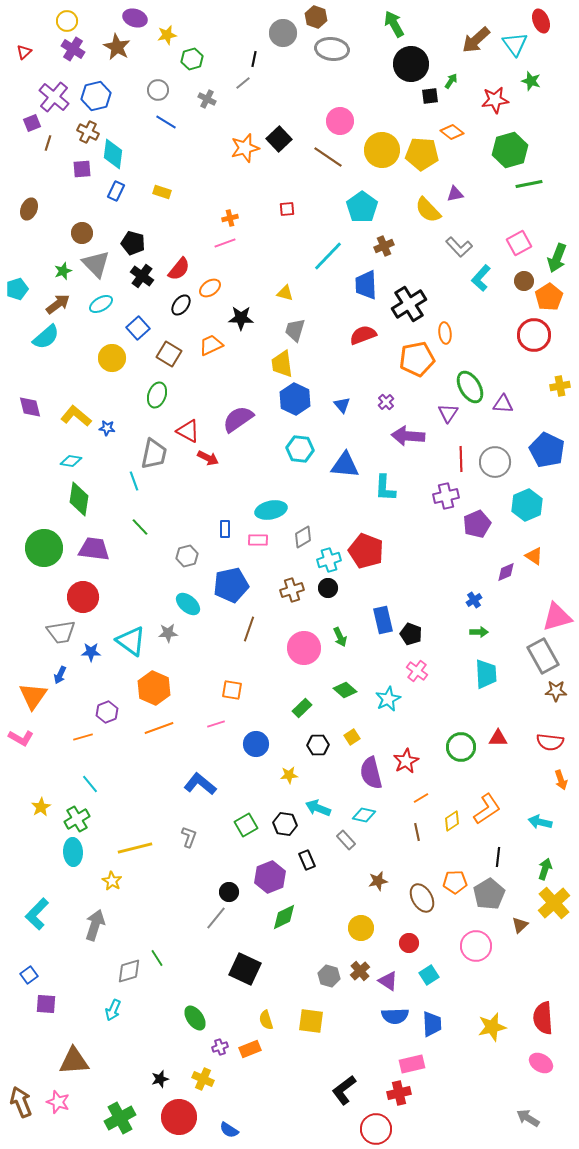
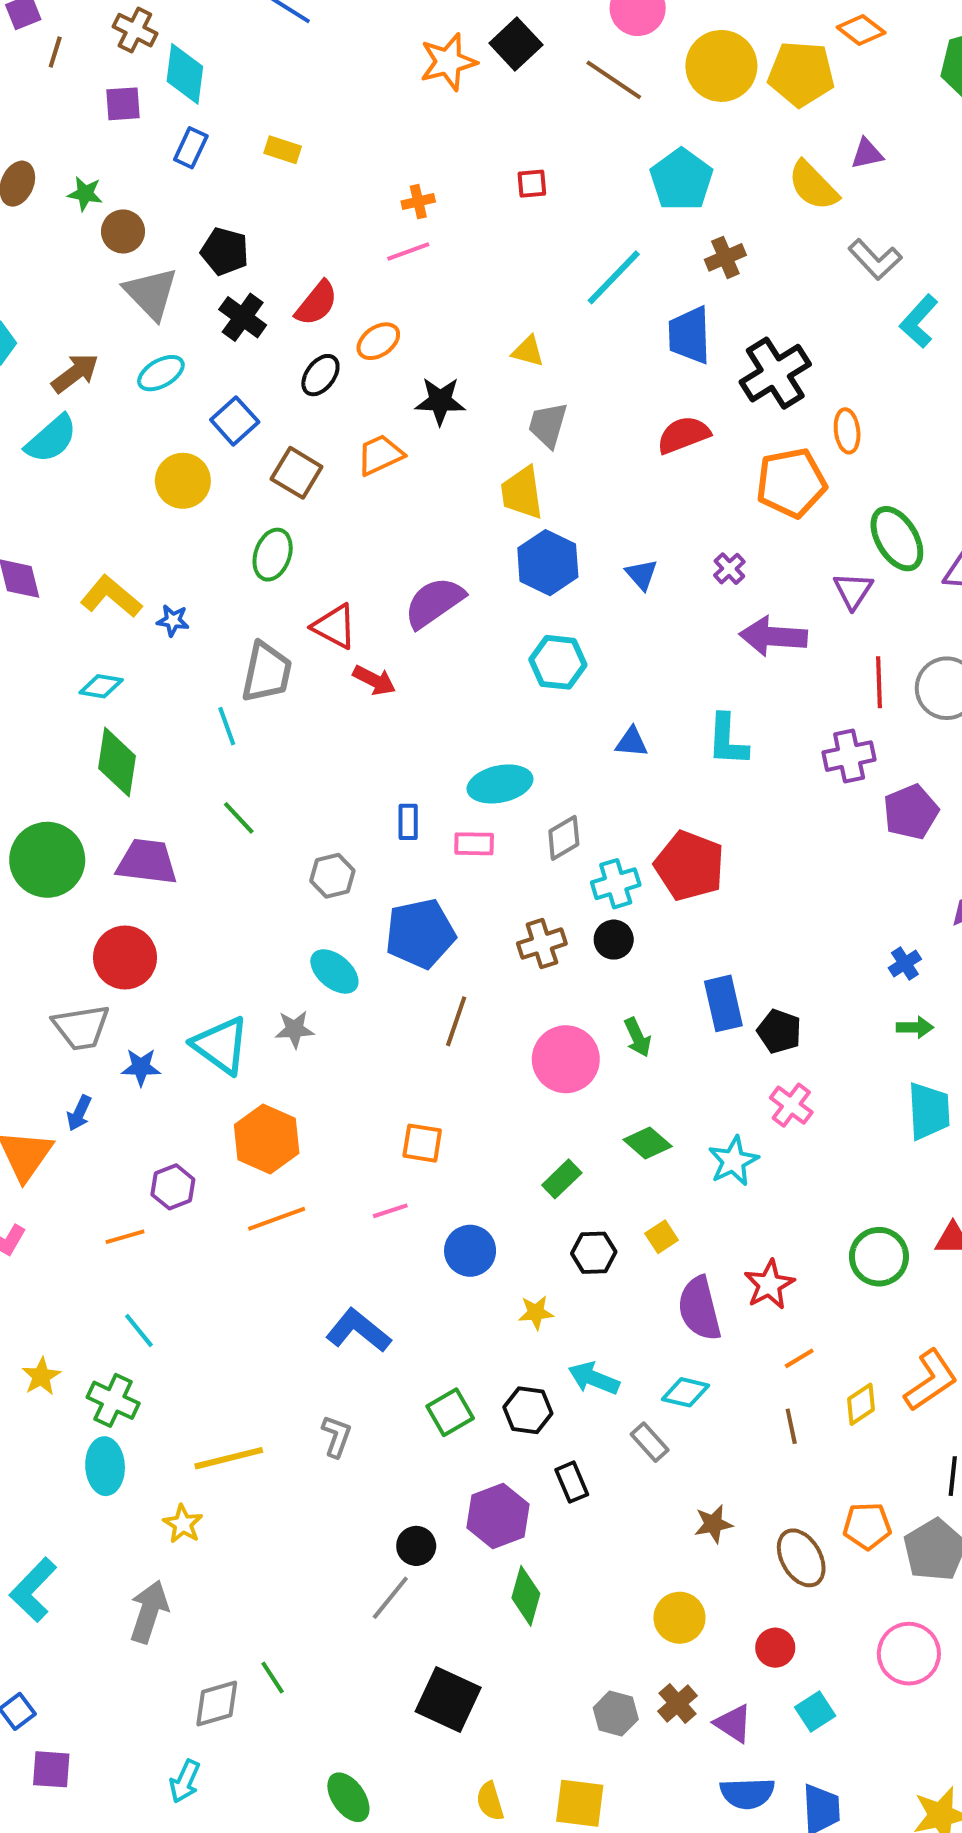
green star: (63, 271) -> (85, 194), moved, turned 30
blue triangle: (345, 465) -> (632, 742), moved, size x0.6
green cross: (77, 819) -> (113, 1400), turned -35
green diamond: (284, 917) -> (526, 1596), turned -48

